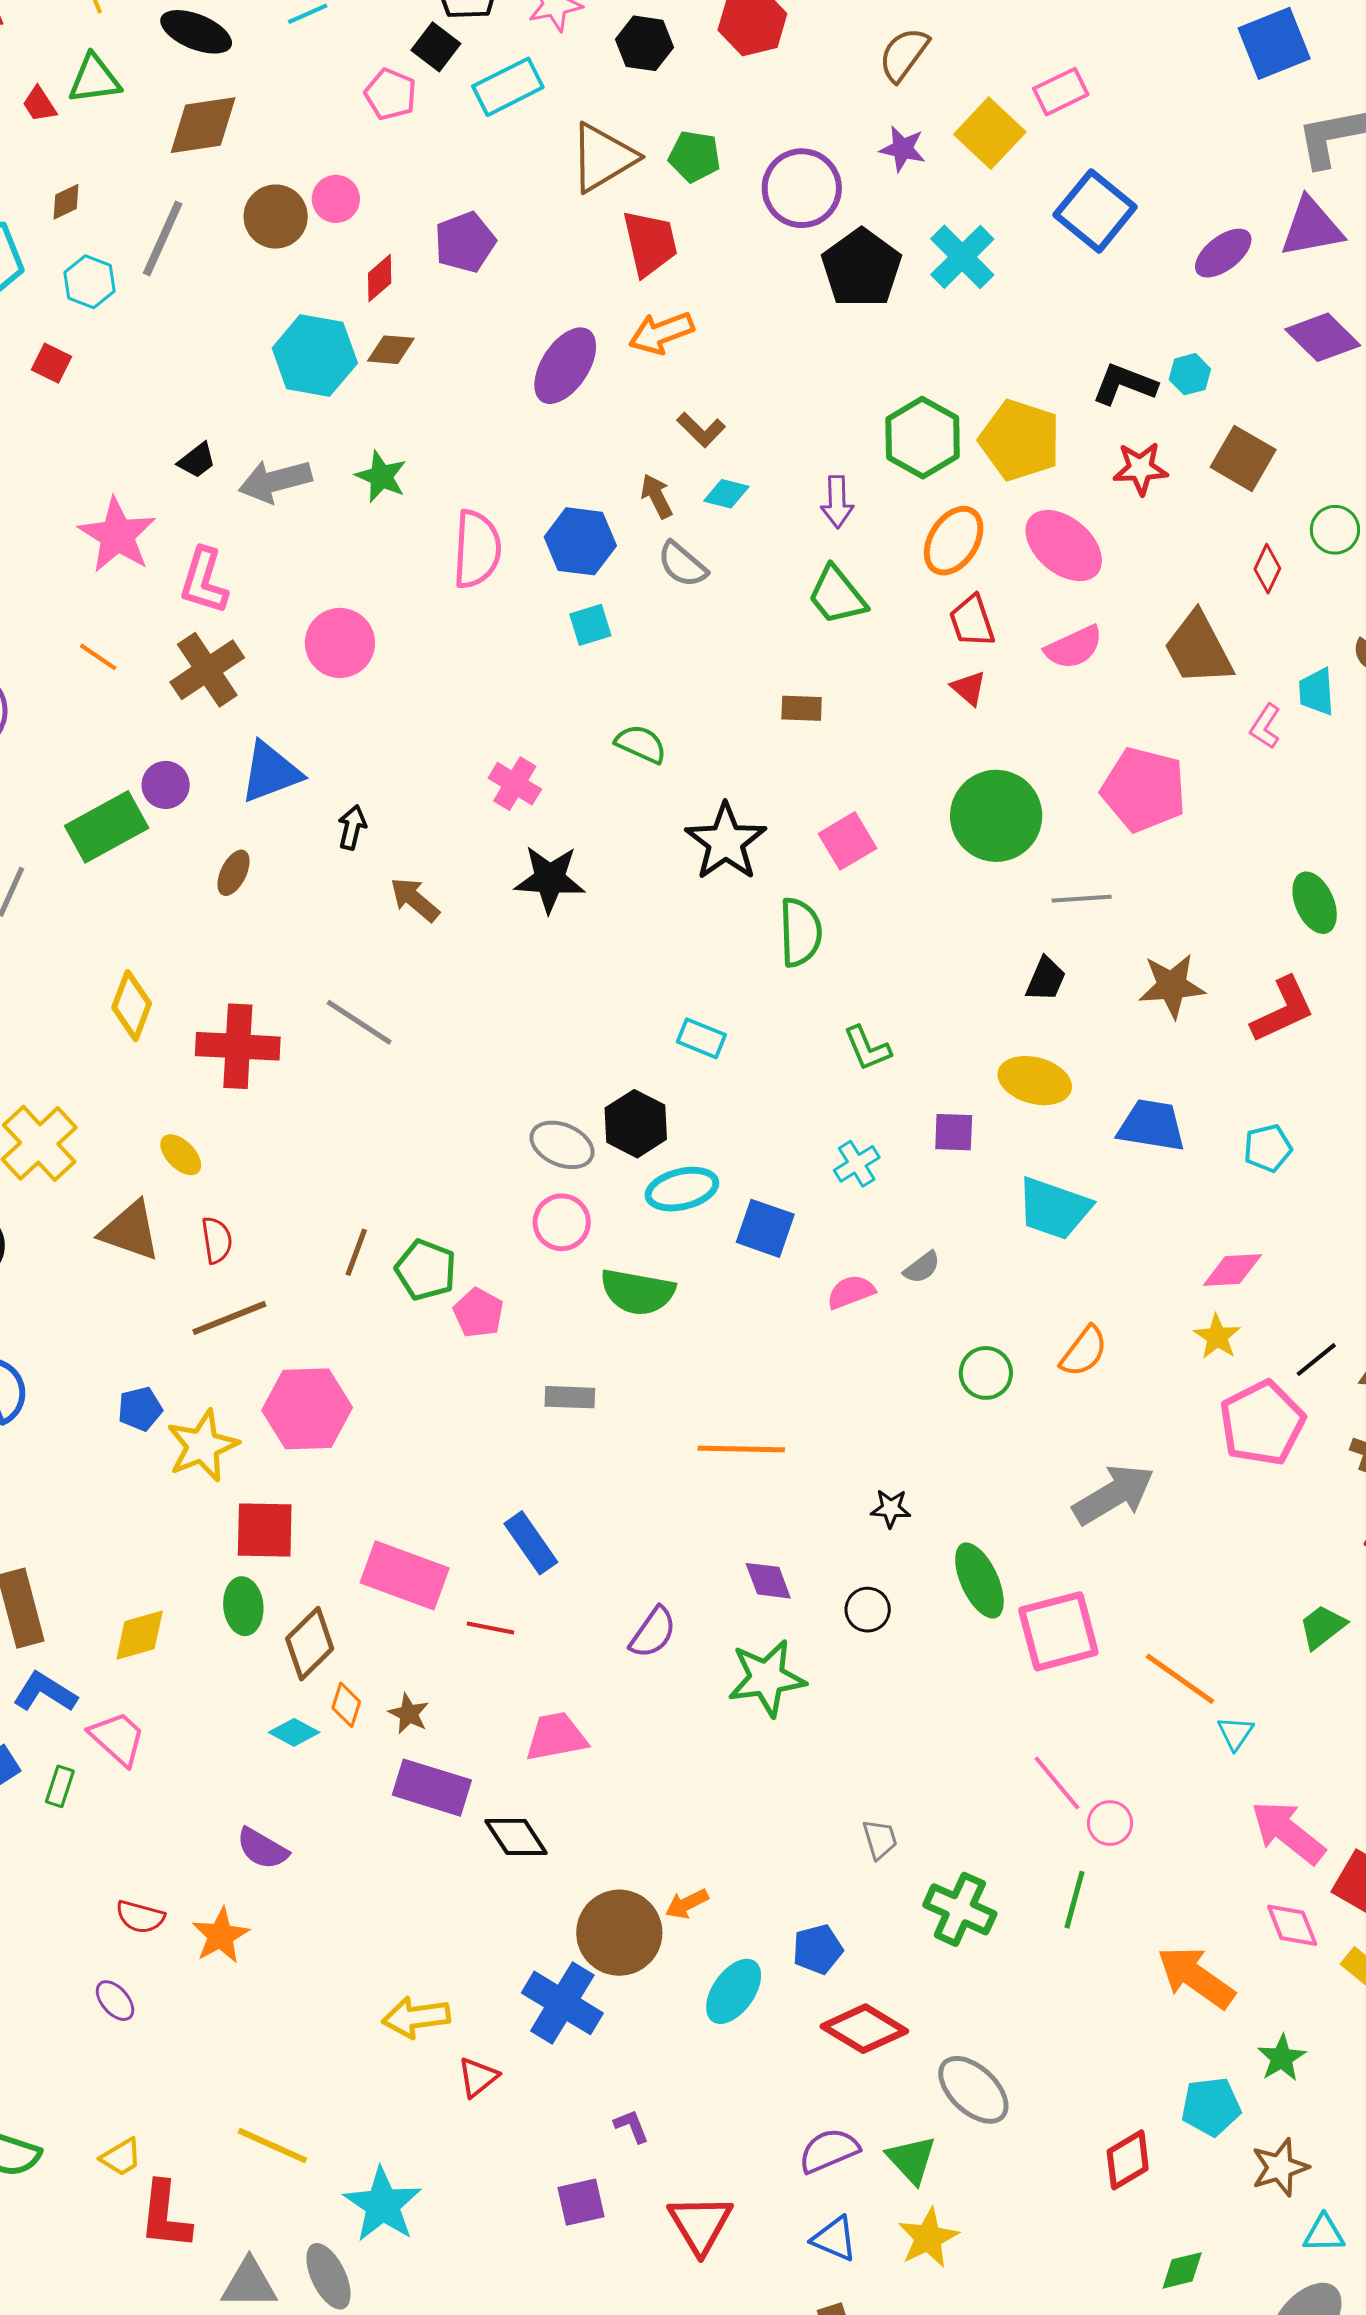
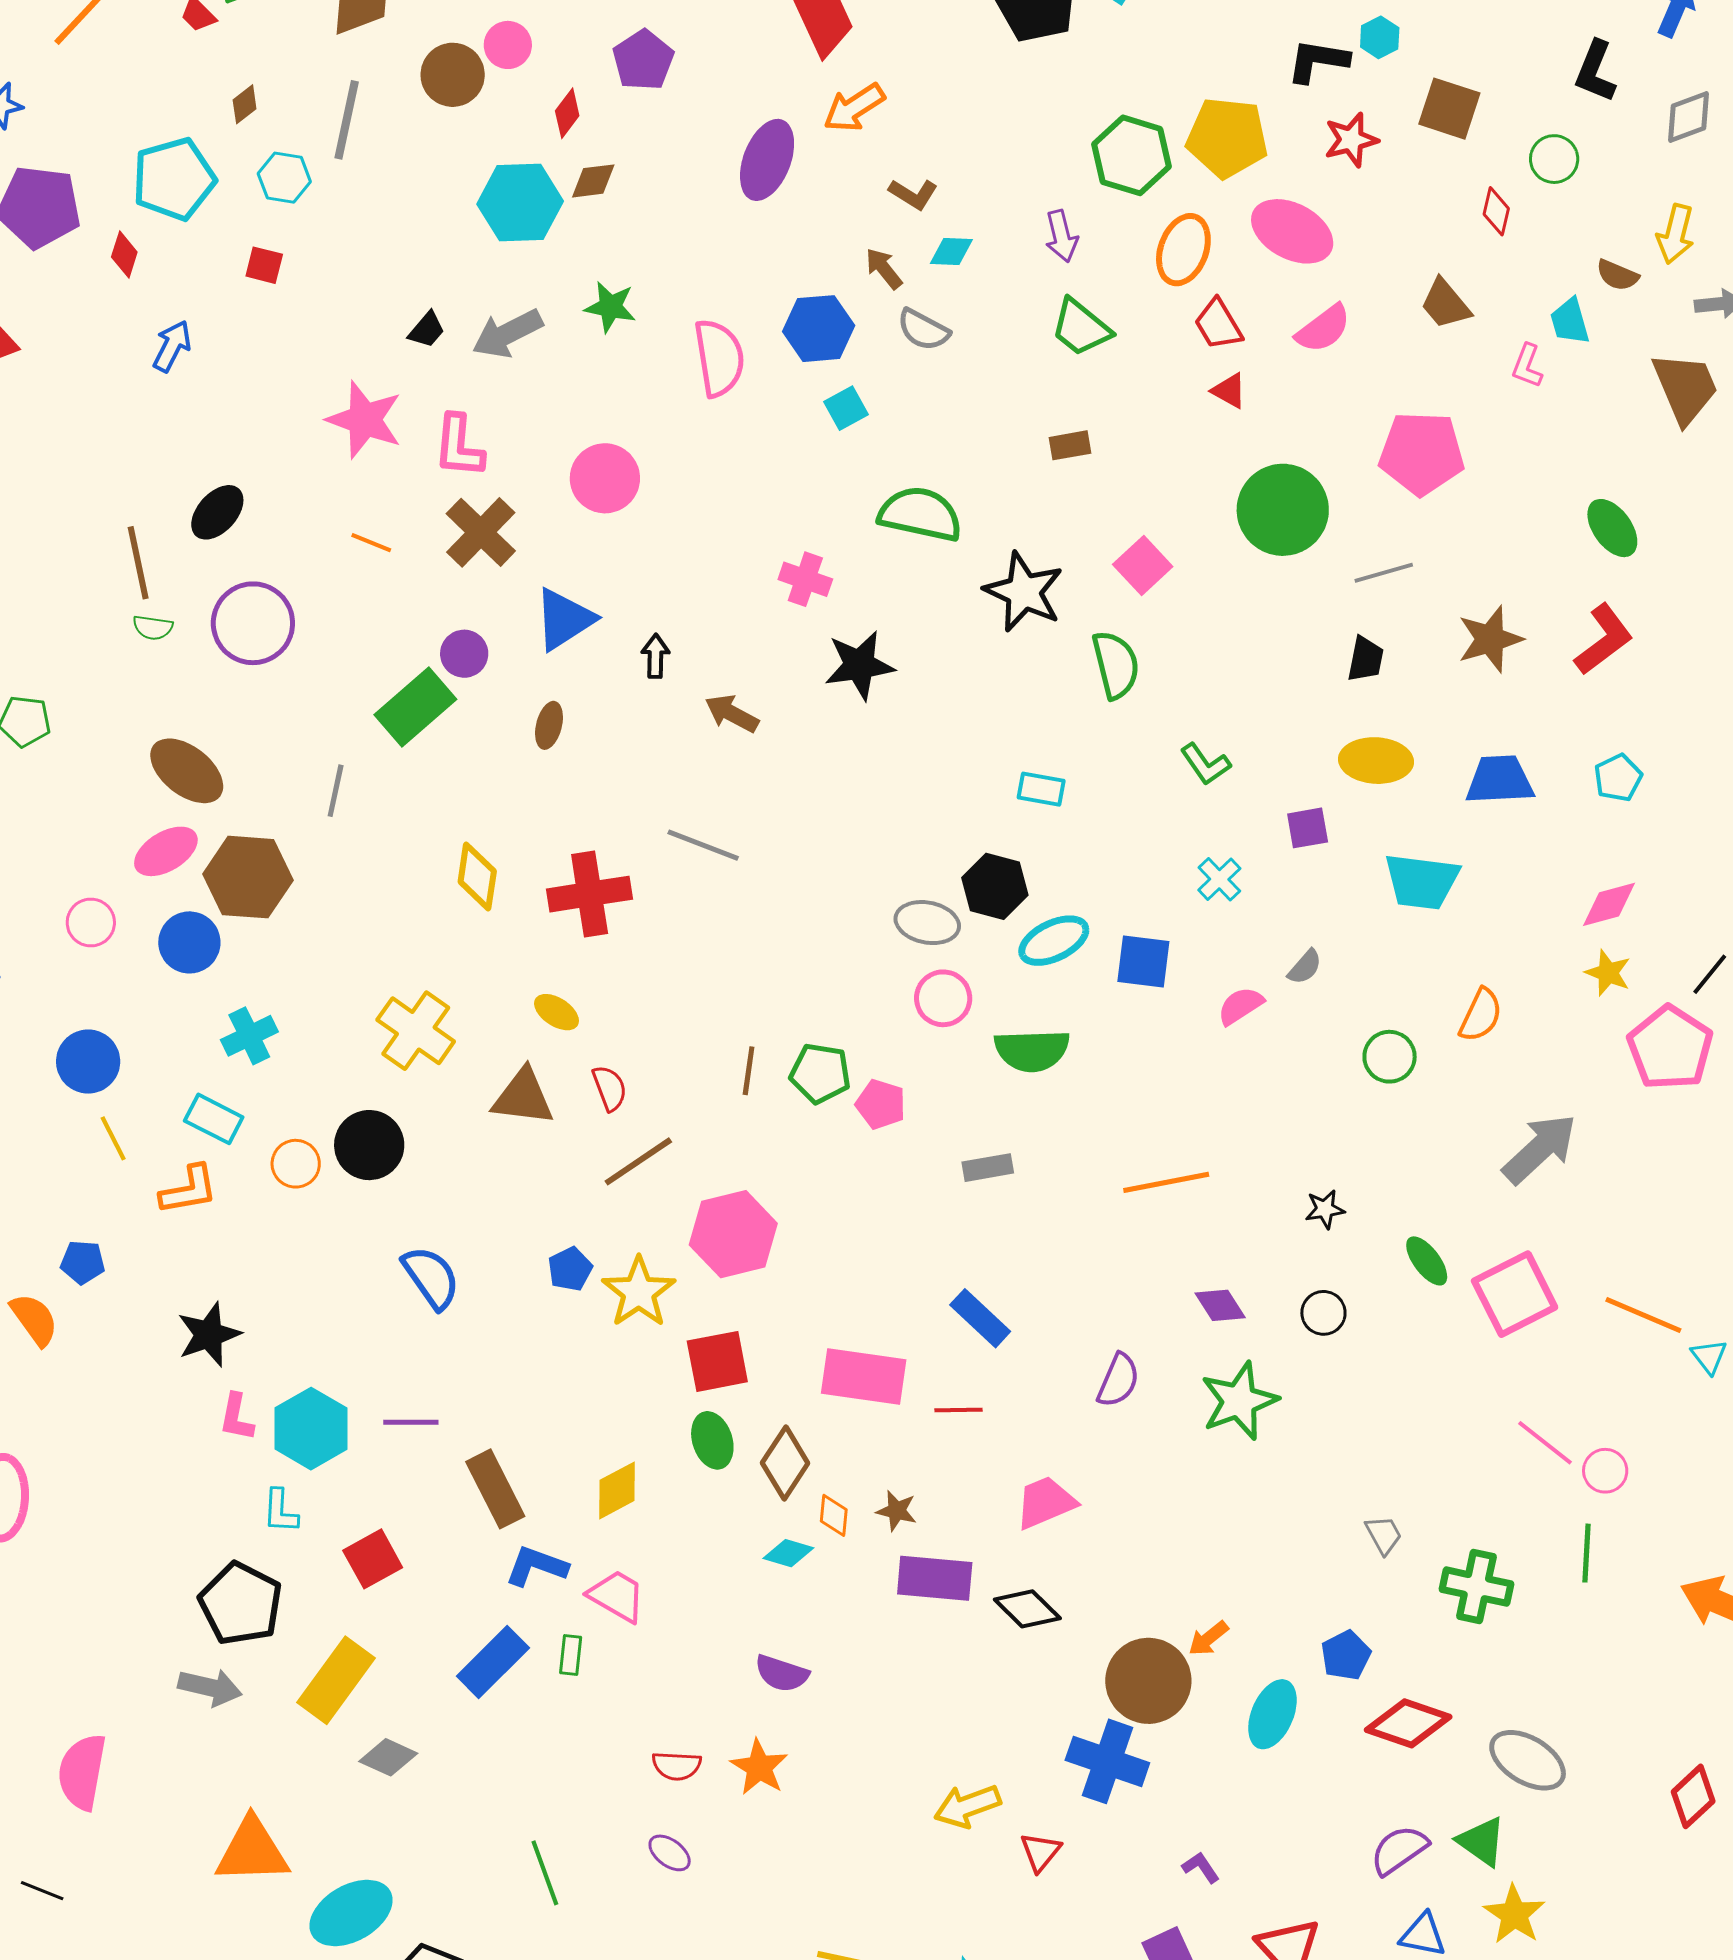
brown trapezoid: (1198, 649) -> (1445, 304), size x0.7
green semicircle: (641, 744) -> (920, 514), size x1.6
green ellipse: (979, 1580) -> (1427, 1261), size x0.7

